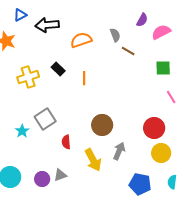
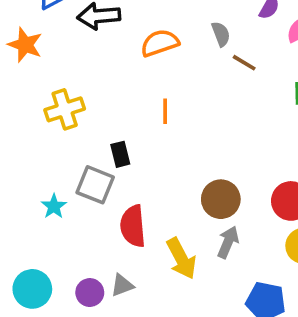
black rectangle: (58, 69) -> (120, 154), moved, turned 32
gray square: (45, 119) -> (95, 185), turned -35
brown circle: (102, 125) -> (221, 199), moved
red semicircle: (66, 142) -> (133, 226), size x1.6

